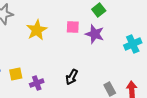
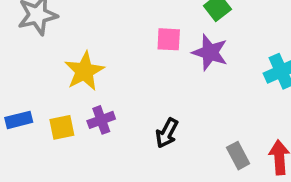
yellow star: (37, 30) -> (84, 71), moved
purple cross: (37, 83) -> (101, 120), moved

